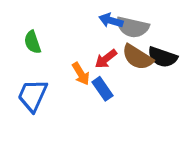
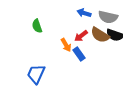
gray semicircle: (132, 27) -> (108, 17), moved
blue trapezoid: (33, 95) -> (36, 74), moved

